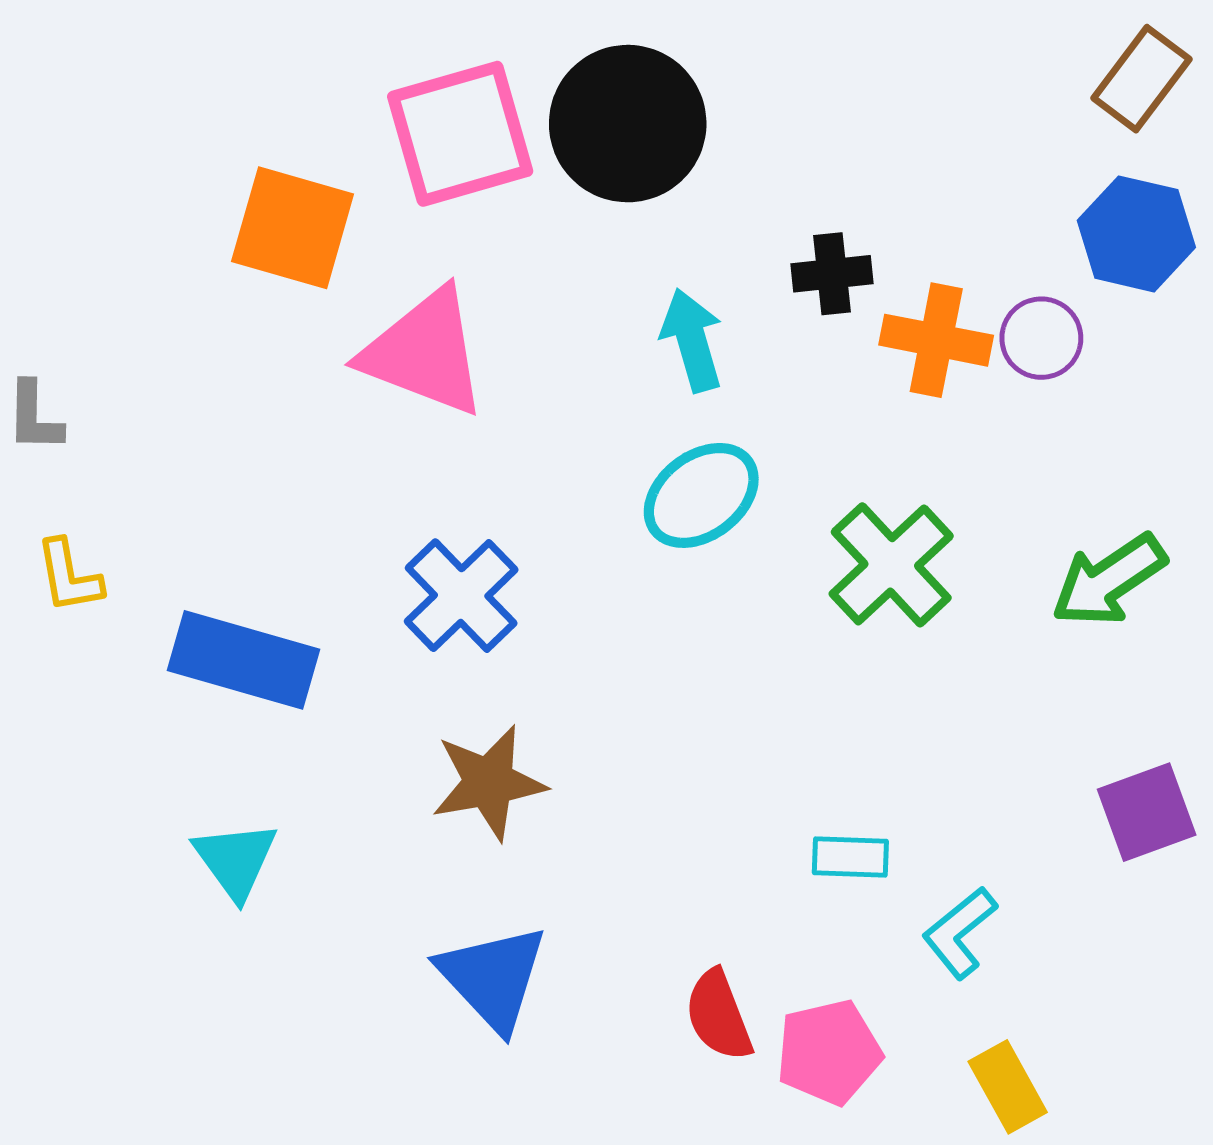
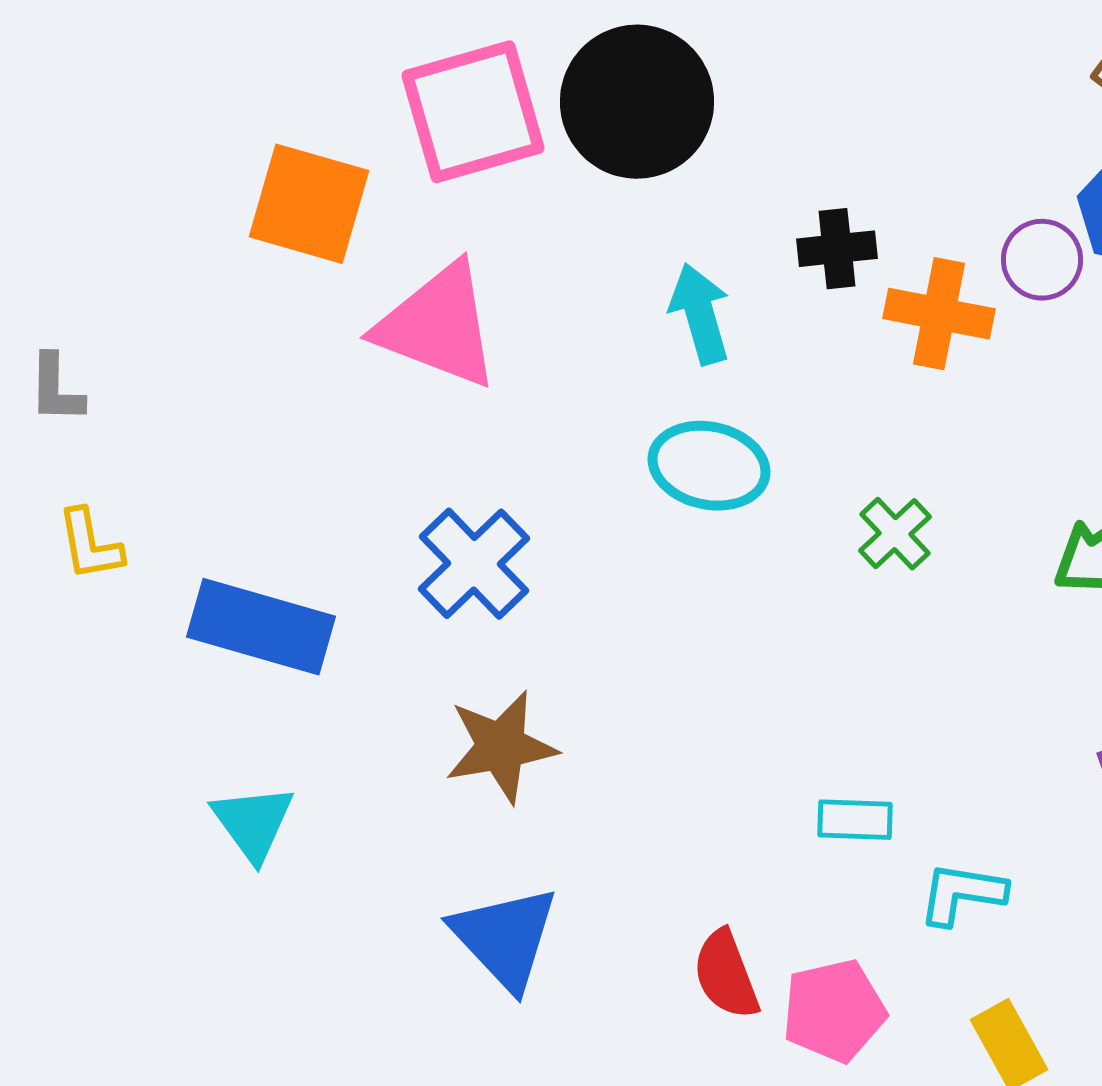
purple circle: (1041, 338) -> (1042, 260), moved
cyan ellipse: (701, 495) -> (709, 466), turned 49
green cross: (891, 565) -> (895, 534), size x0.6
cyan L-shape: (960, 933) -> (962, 894), turned 48

